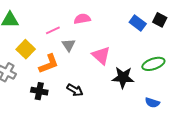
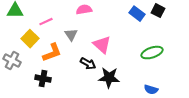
pink line: (53, 30) -> (46, 22), moved
black star: (123, 77) -> (109, 78), moved
black arrow: (75, 90) -> (88, 64), moved

